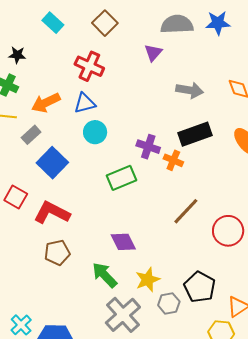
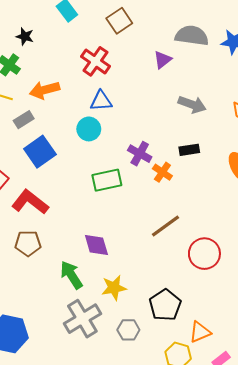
blue triangle: (85, 103) -> (101, 101), moved
black rectangle: (195, 134) -> (189, 150), size x0.6
gray hexagon: (169, 303) -> (128, 330), moved

